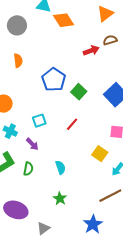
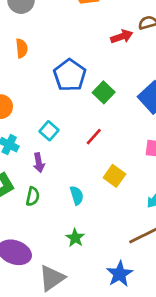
cyan square: (39, 121) -> (49, 131), turned -32
purple arrow: (32, 144) -> (39, 163), turned 32
yellow square: (100, 154) -> (114, 176), moved
gray triangle: (43, 228) -> (52, 278), size x1.5

